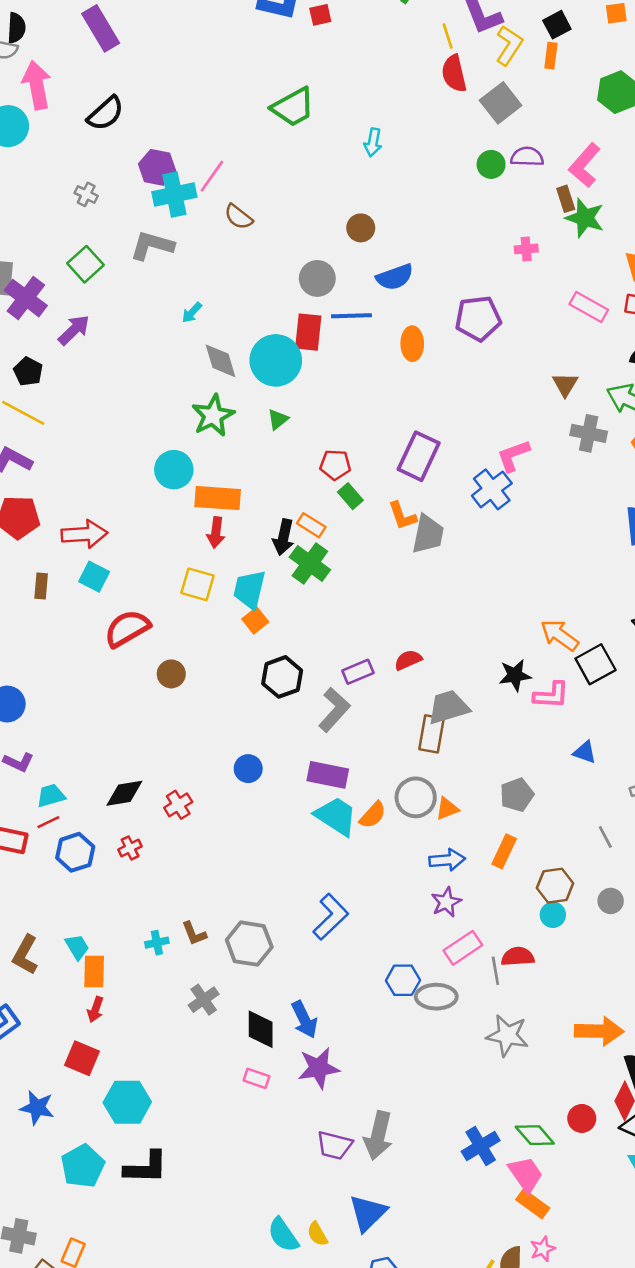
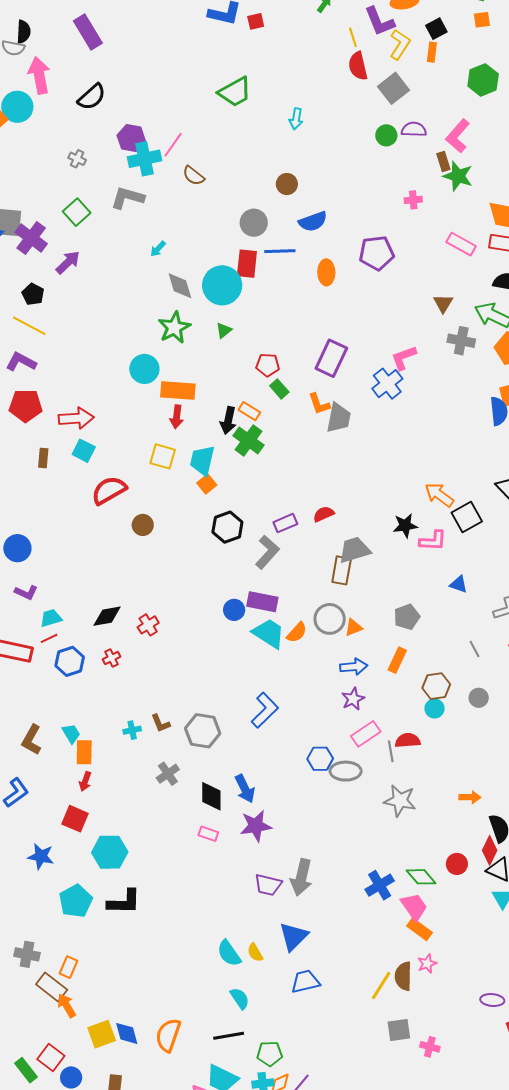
blue circle: (248, 769) -> (234, 610), moved
orange arrow: (599, 1031) -> (470, 797), size x0.6

